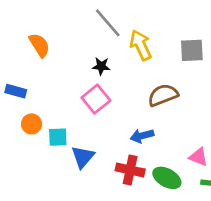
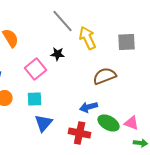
pink square: (96, 99) -> (36, 69), moved
cyan square: (58, 137) -> (35, 99), moved
green ellipse: (167, 178) -> (109, 123), moved

